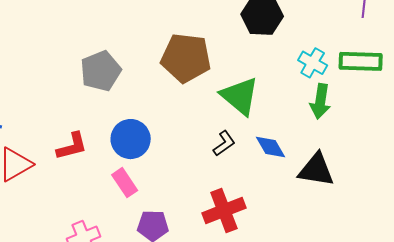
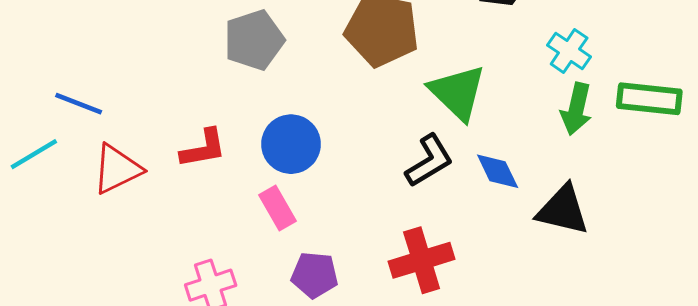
green rectangle: (361, 61) -> (649, 99), moved
black L-shape: (224, 143) -> (429, 161), size x1.4

